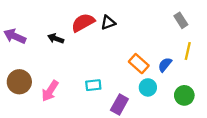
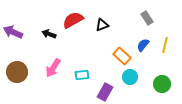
gray rectangle: (181, 20) -> (147, 18), moved
black triangle: (108, 23) -> (102, 25), moved
blue semicircle: (165, 65) -> (143, 45), moved
pink arrow: (50, 91) -> (53, 68), moved

